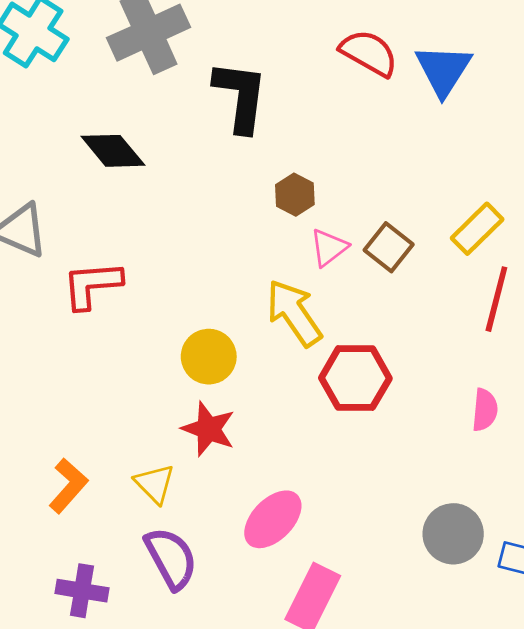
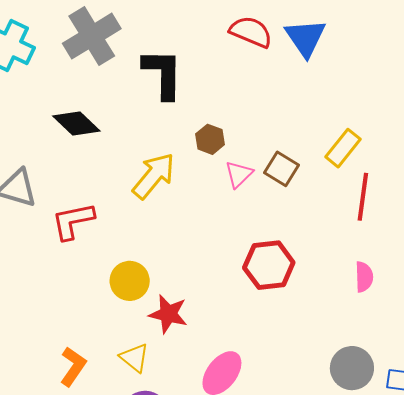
yellow arrow: (294, 313) -> (154, 176), moved, turned 81
yellow circle: (209, 357) -> (130, 281), moved

